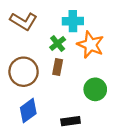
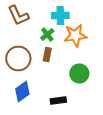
brown L-shape: (24, 21) -> (18, 16), turned 35
orange star: (91, 45) -> (75, 36), turned -30

